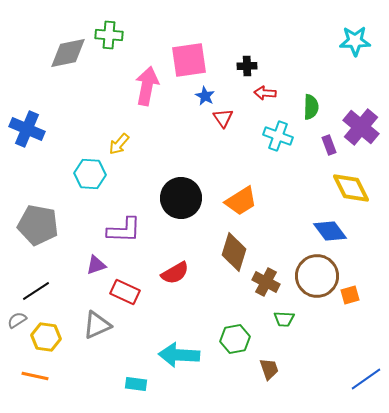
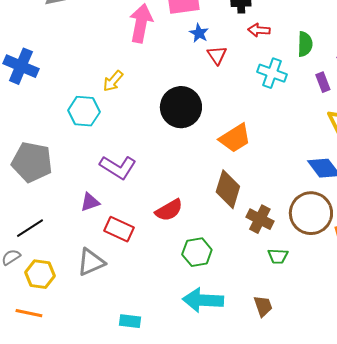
black circle: (181, 198) -> (181, 107), moved
purple L-shape: (124, 230) -> (118, 167), turned 30
green hexagon: (235, 339) -> (197, 252), moved
cyan arrow: (179, 355) -> (203, 300), moved

